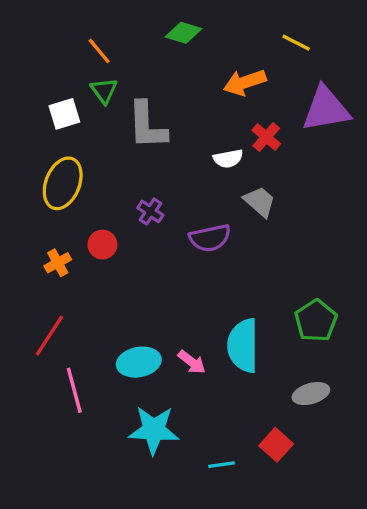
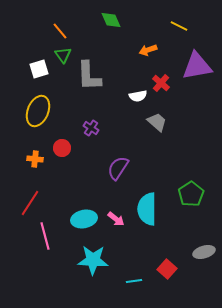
green diamond: (184, 33) -> (111, 20), turned 50
orange arrow: (245, 82) -> (148, 50), size x0.7
purple semicircle: (210, 238) -> (118, 168), moved, turned 135
orange cross: (58, 263) -> (35, 159), turned 35
gray ellipse: (311, 394) -> (204, 252), moved

